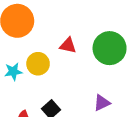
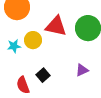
red triangle: (68, 46) -> (56, 26), size x1.6

